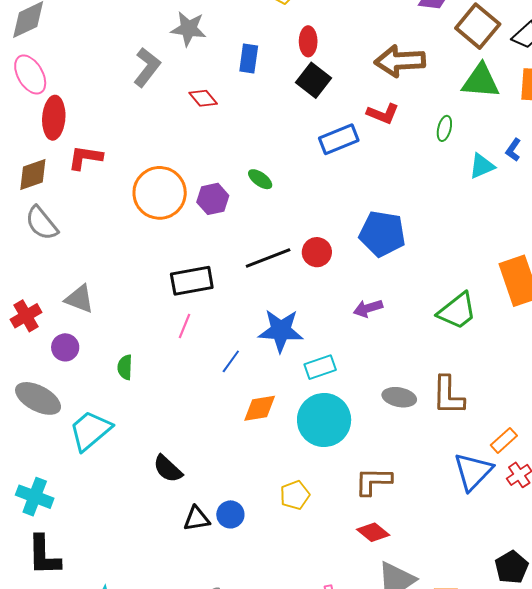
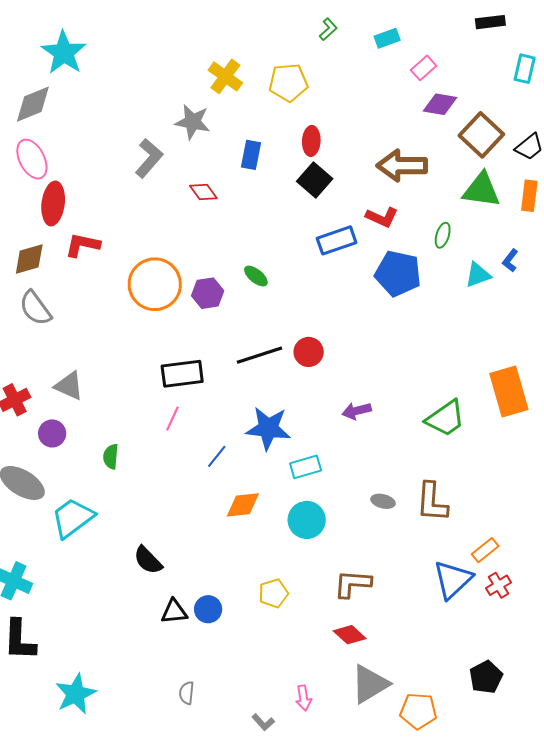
blue pentagon: (382, 234) -> (398, 273), moved
gray ellipse: (399, 397) -> (383, 501), size x0.7
cyan circle: (324, 420) -> (307, 520), size x0.7

